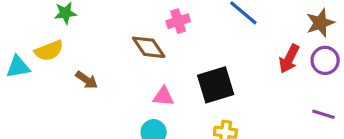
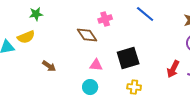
red arrow: (289, 59) -> (173, 69), moved
brown arrow: (87, 80) -> (49, 66), moved

